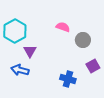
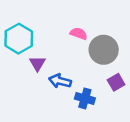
gray circle: (83, 40) -> (104, 50), size x1.5
blue arrow: (20, 70) -> (60, 81), moved

